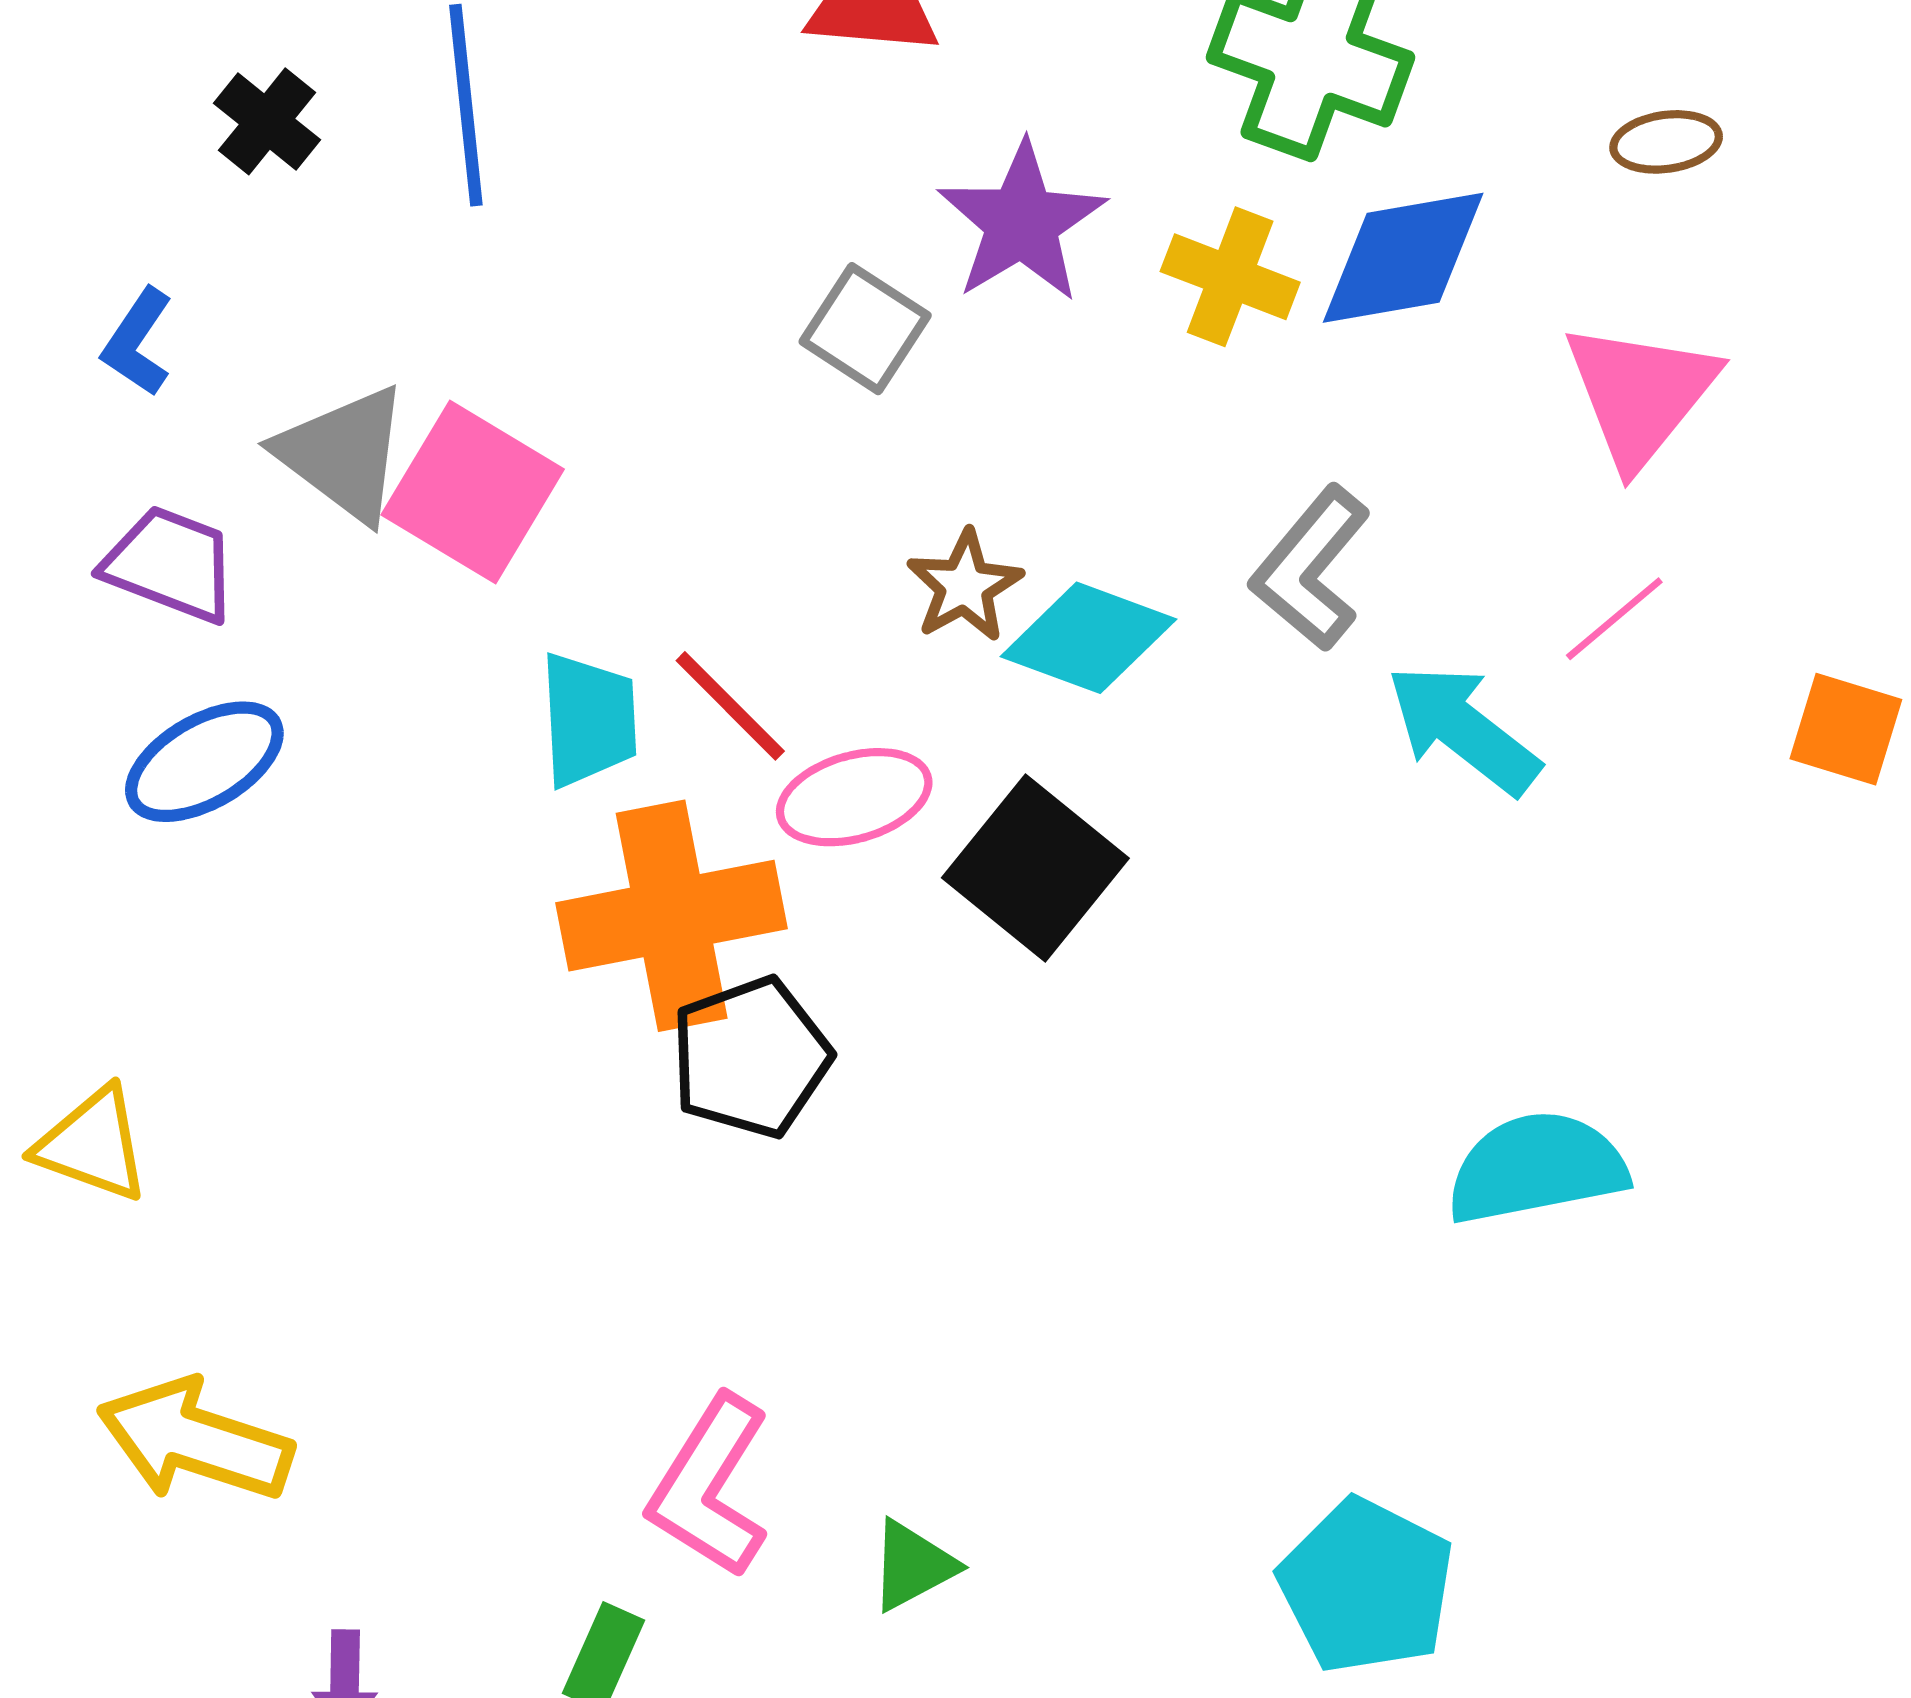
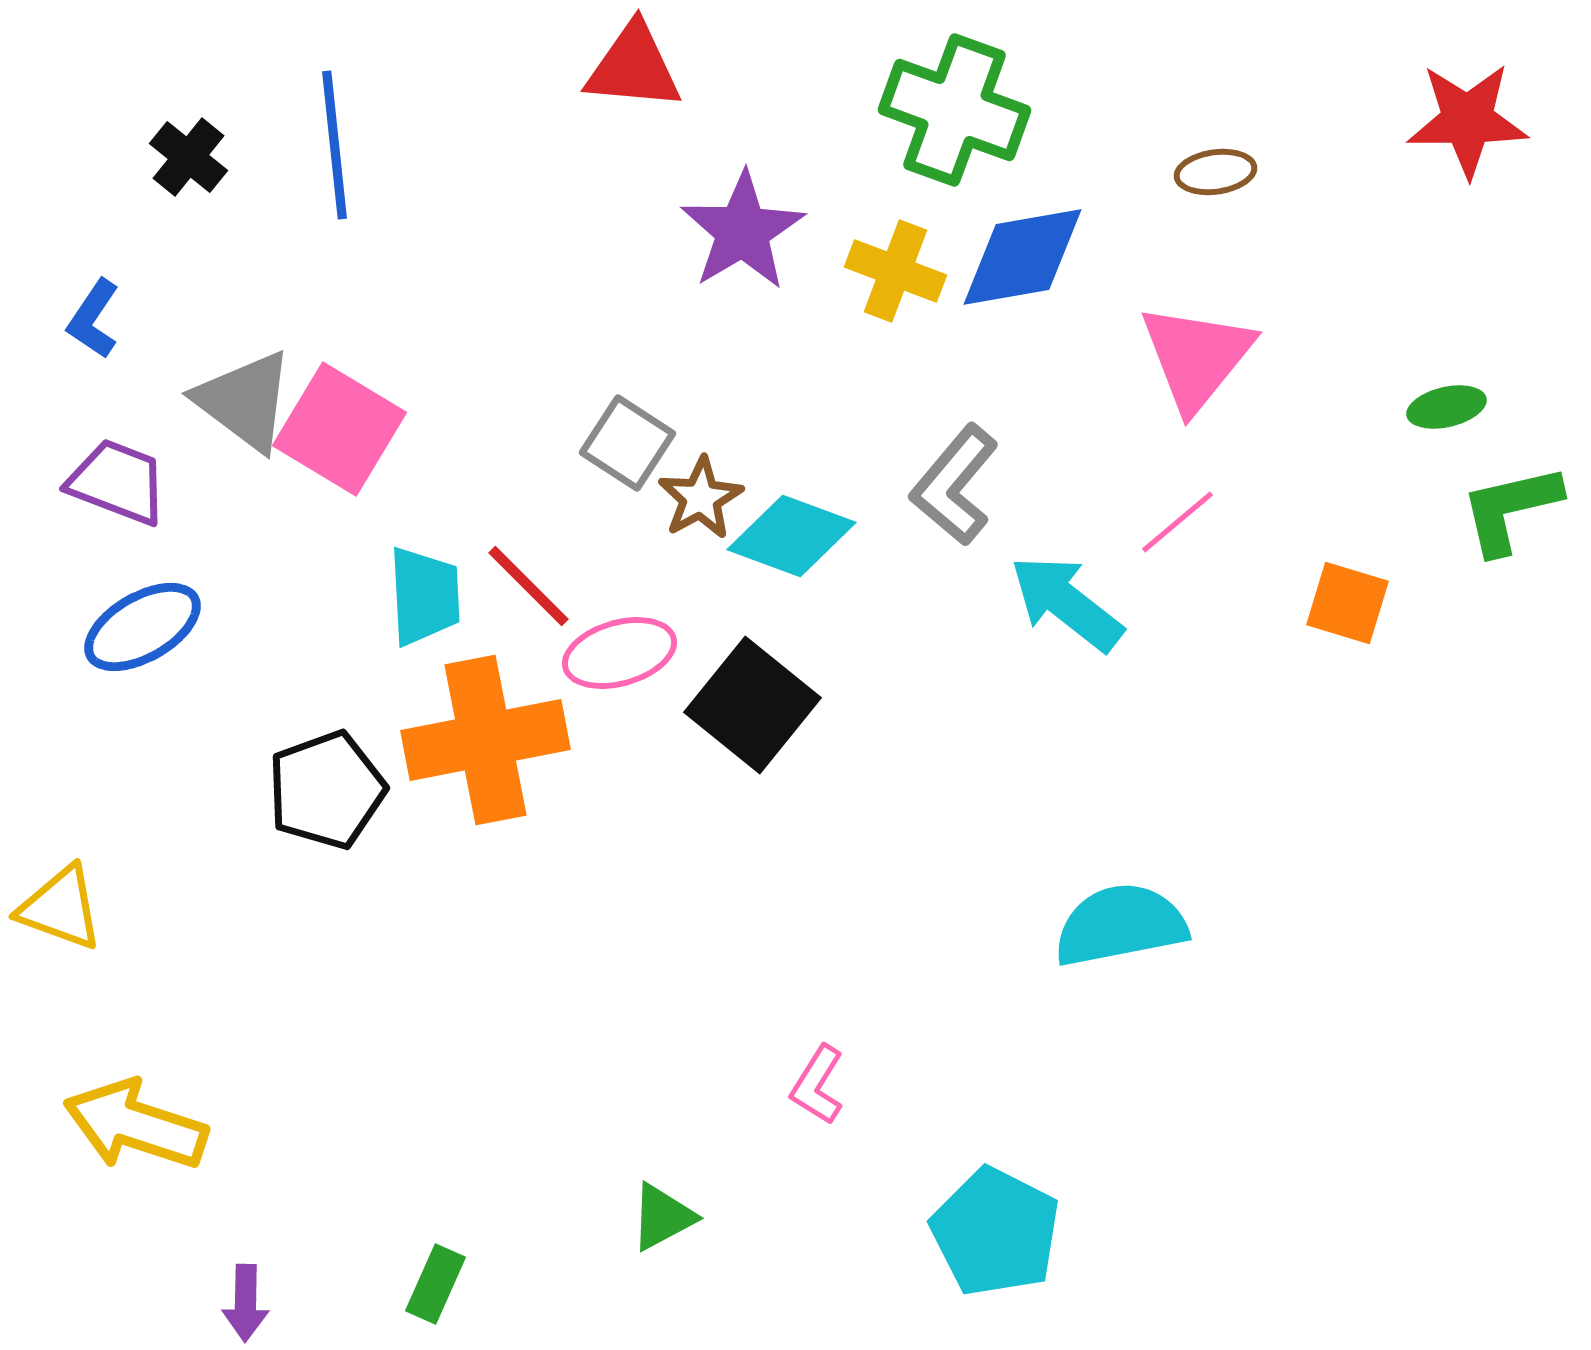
gray square: (865, 329) -> (628, 443), moved
black pentagon: (751, 1057) -> (326, 790), moved
pink L-shape: (710, 1487) -> (818, 1085), moved, size x0.6

